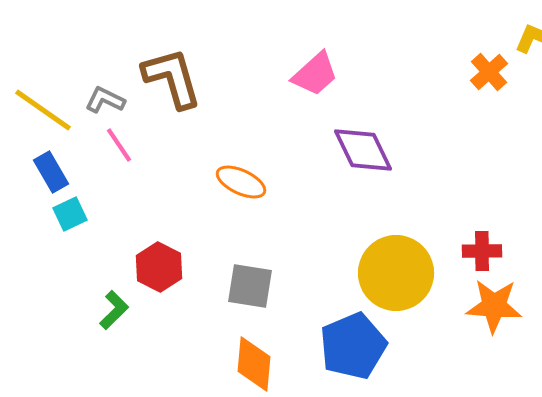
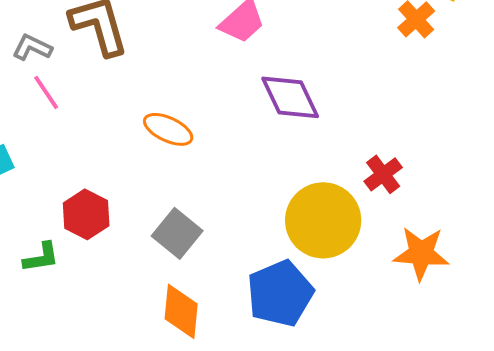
red cross: (482, 251) -> (383, 174), moved, turned -36
gray square: (250, 286) -> (177, 233), turned 30
green L-shape: (114, 310) -> (41, 257), turned 36

